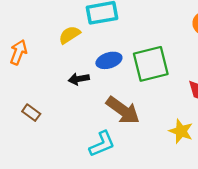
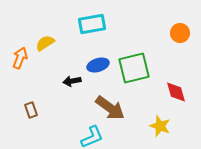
yellow semicircle: (70, 35) -> (45, 43), moved
brown rectangle: (31, 113) -> (31, 110), turned 35

